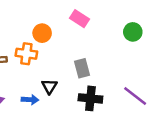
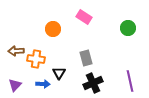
orange cross: (26, 54) -> (36, 59), moved
purple line: (135, 96) -> (130, 81), turned 40
black cross: (90, 98) -> (93, 83), turned -30

